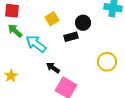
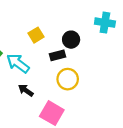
yellow circle: (107, 62) -> (68, 79), moved
black arrow: (53, 68) -> (26, 90), moved

